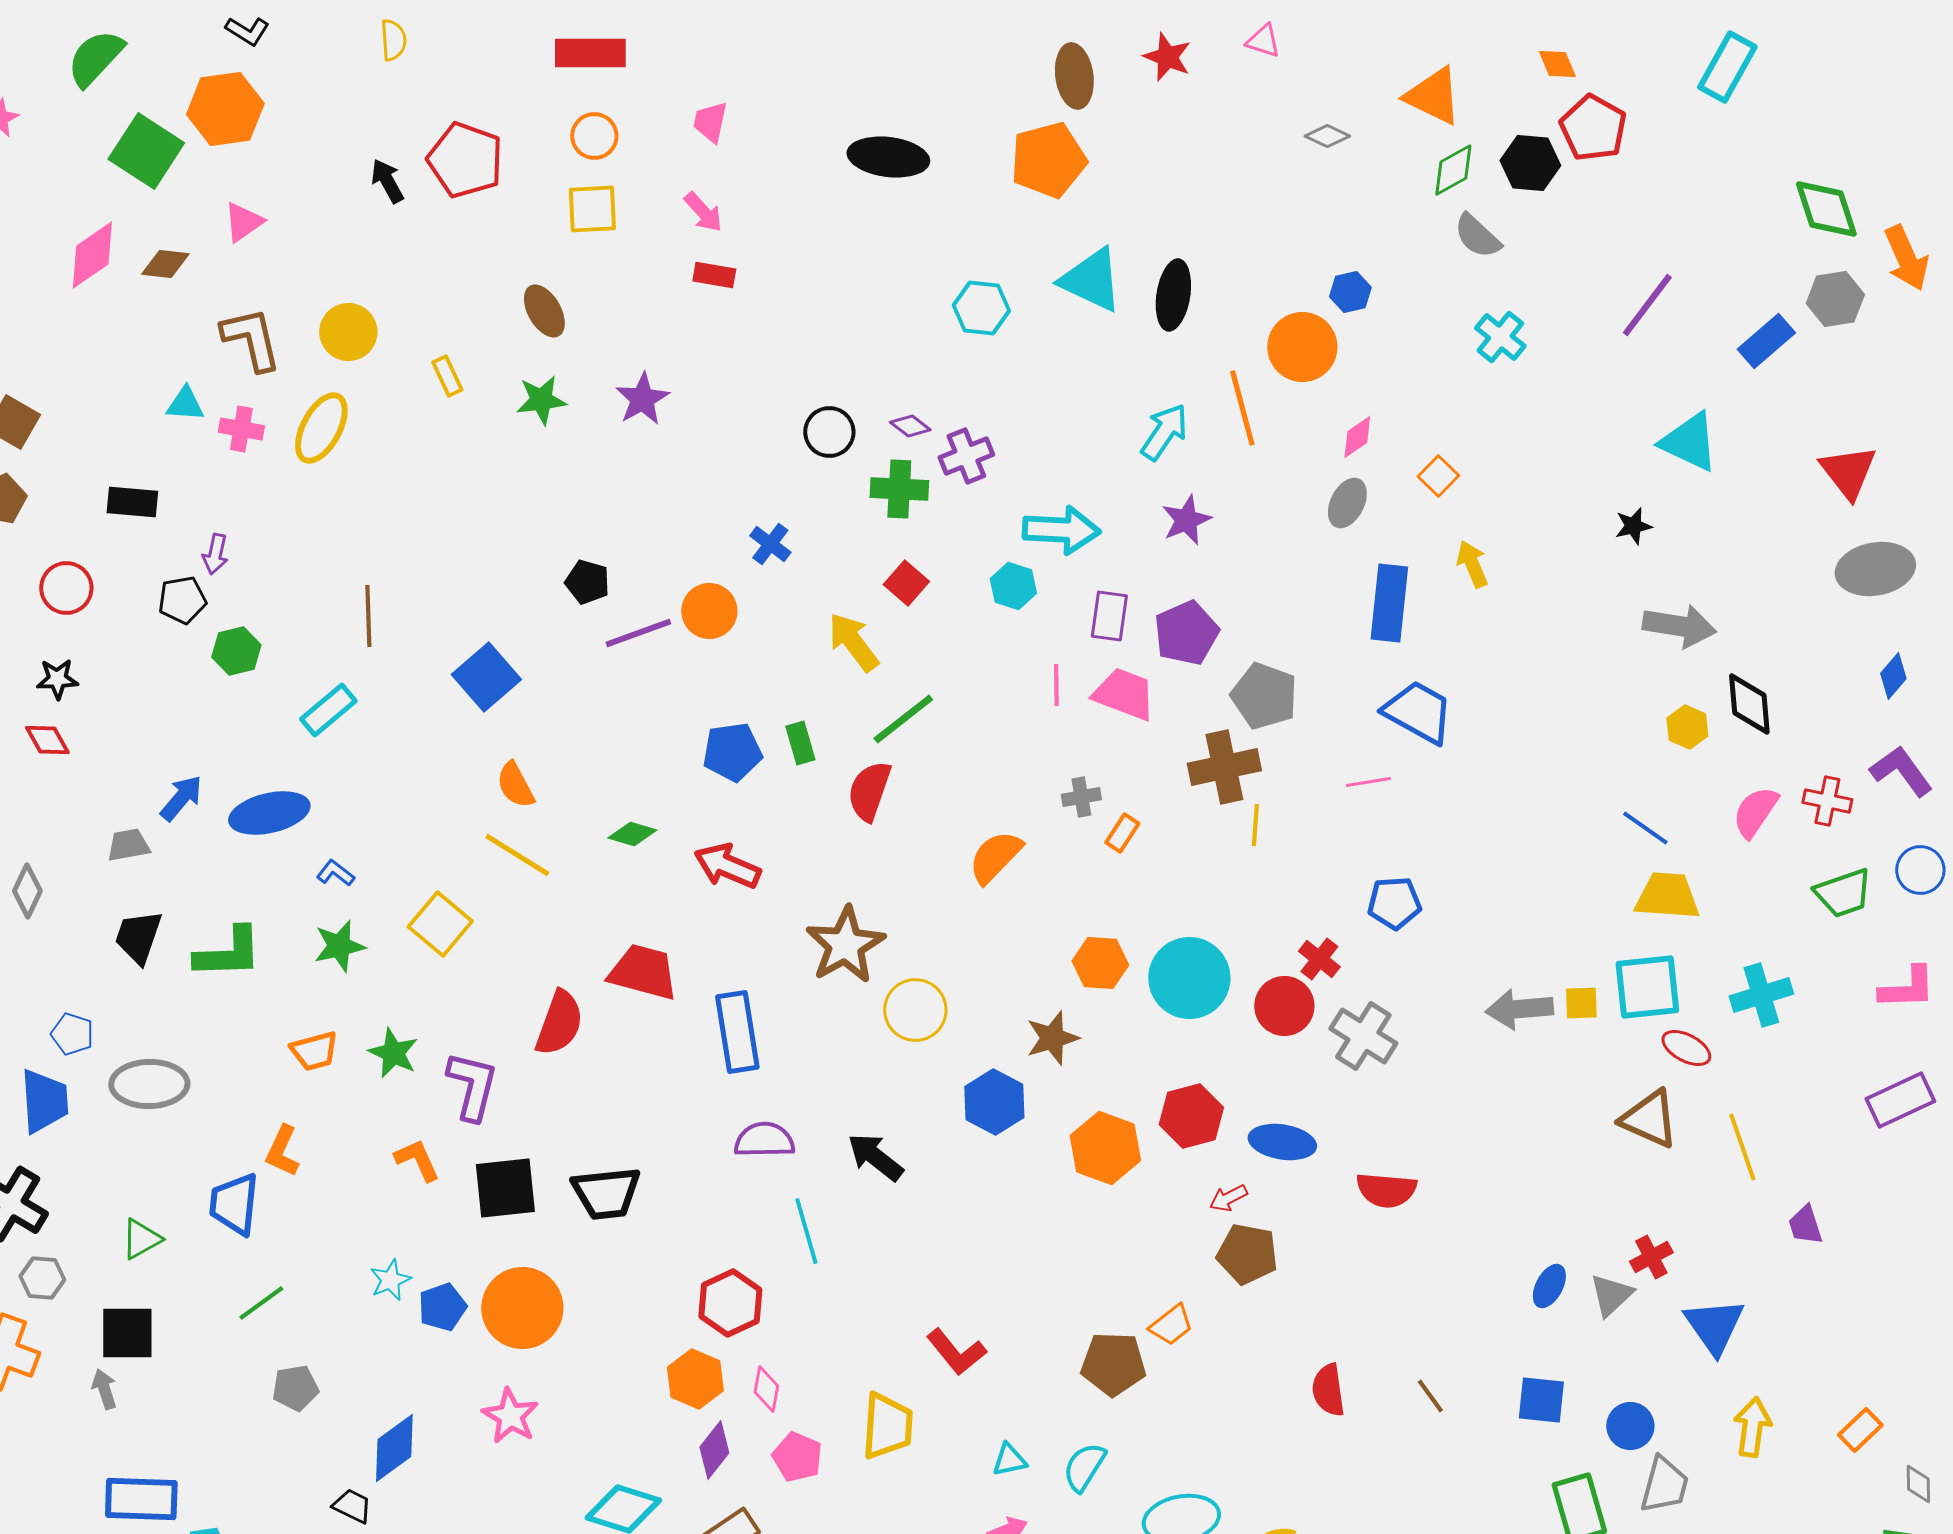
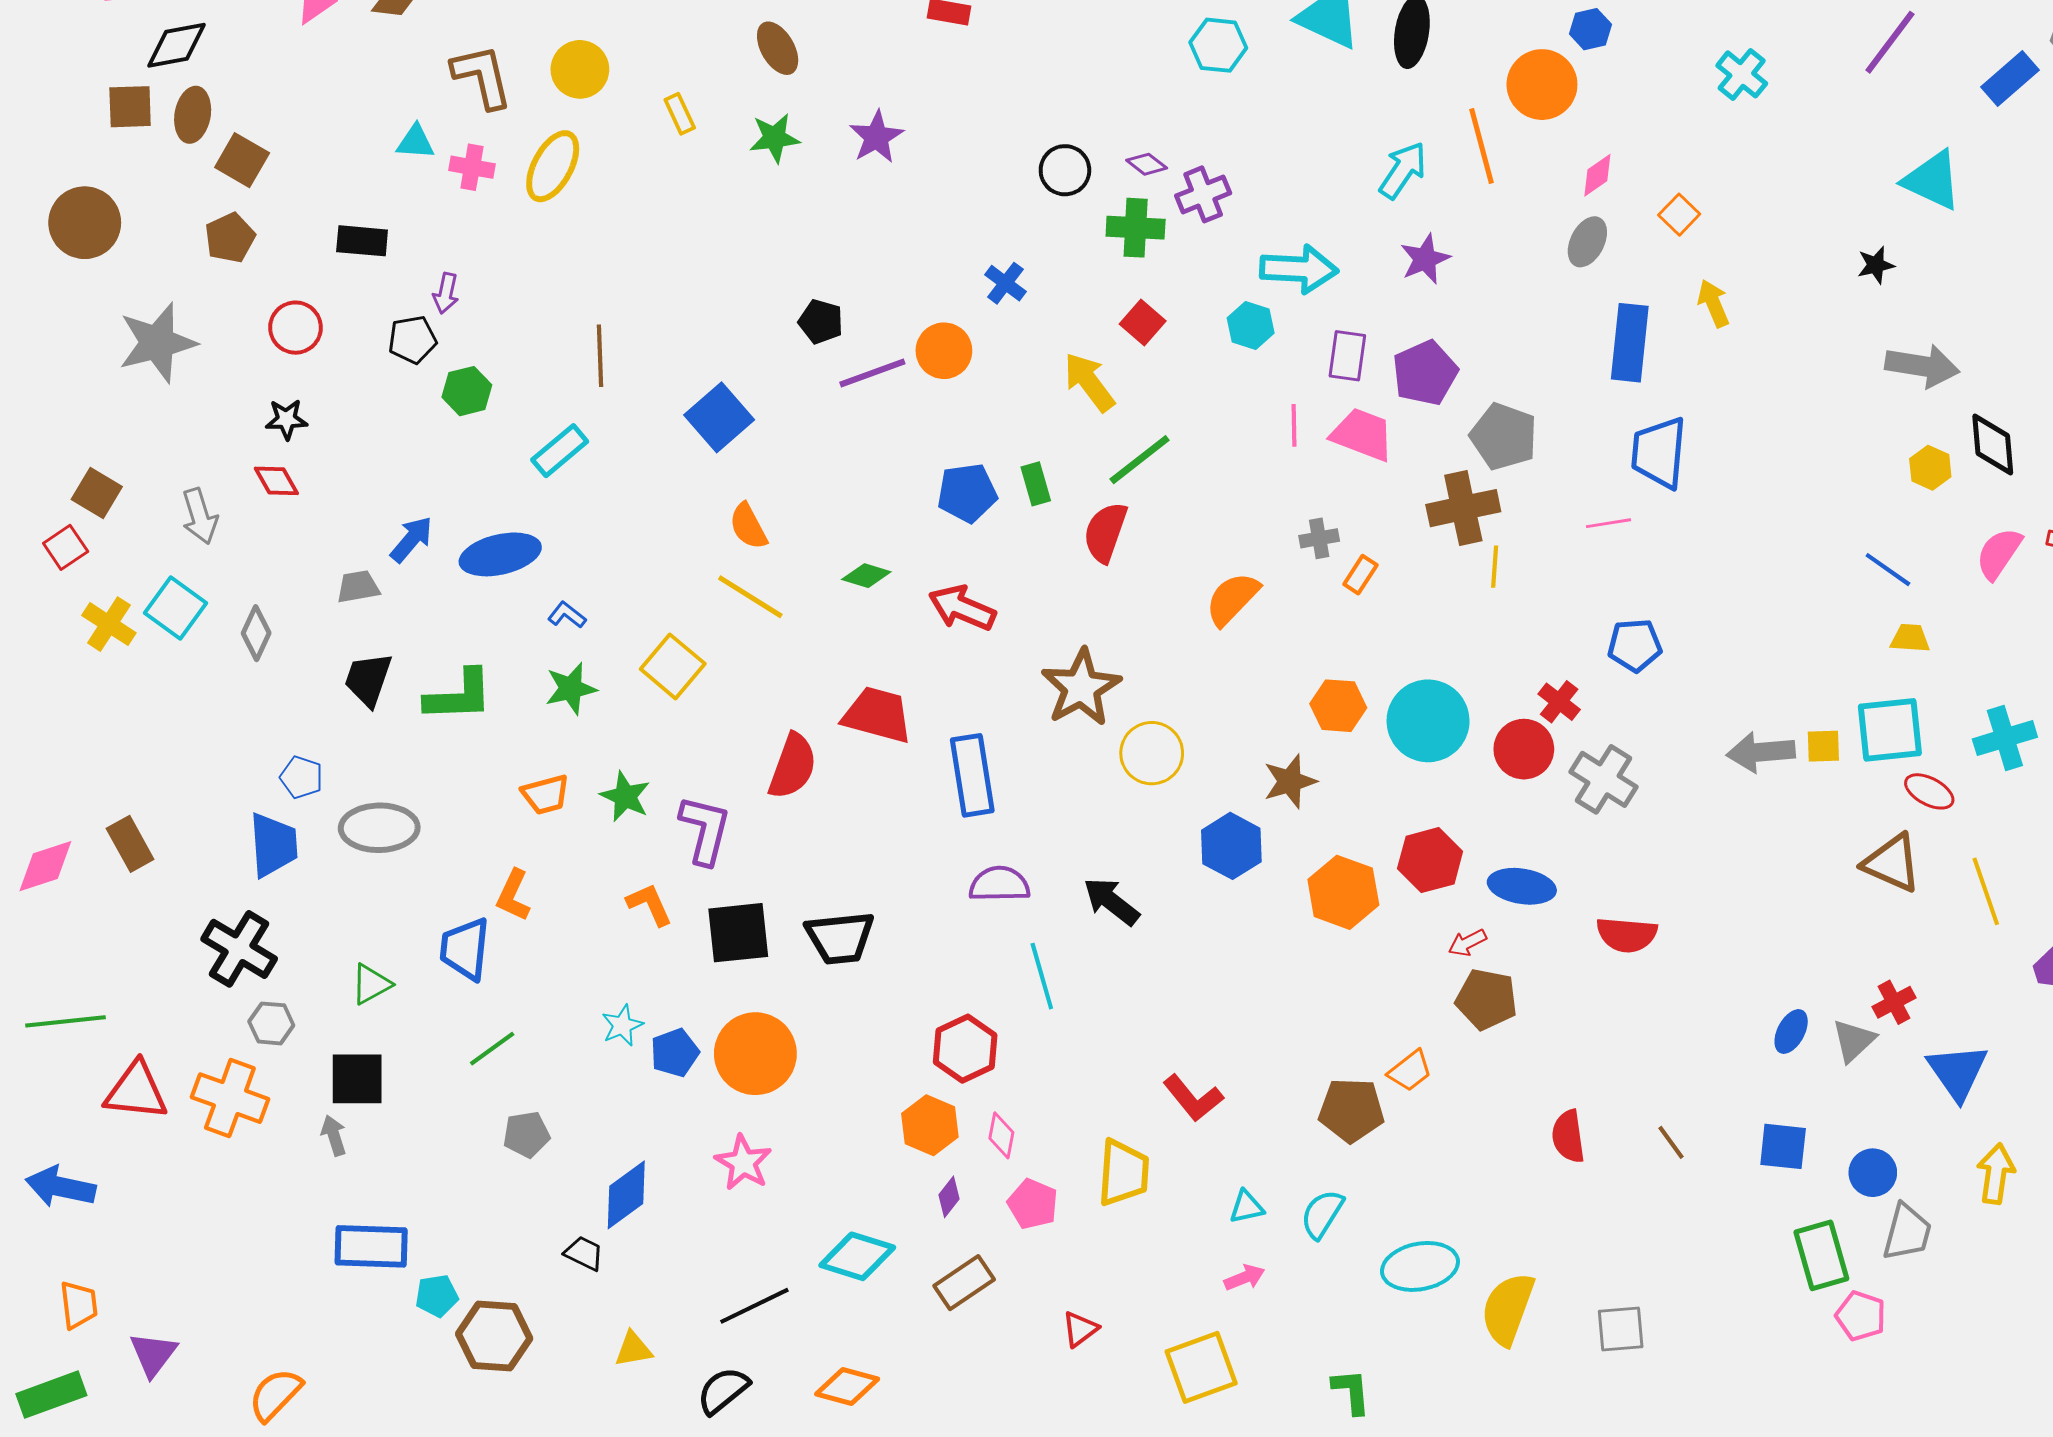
blue trapezoid: (1418, 712) -> (1659, 453), turned -114
yellow trapezoid: (1667, 896) -> (1910, 638), size x0.6
purple diamond: (714, 1450) -> (949, 1197), size x0.7

